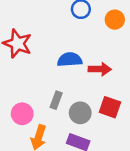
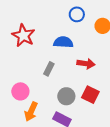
blue semicircle: (70, 60) -> (63, 42), moved
gray rectangle: (56, 100) -> (49, 69), moved

